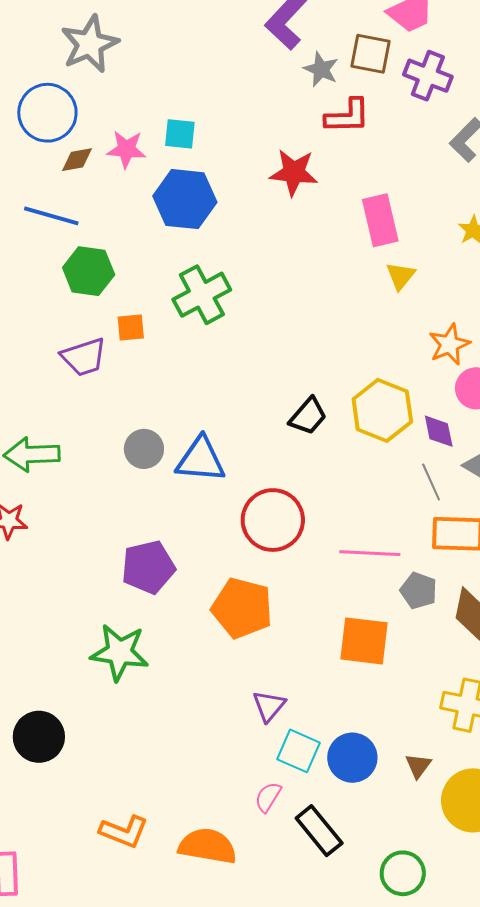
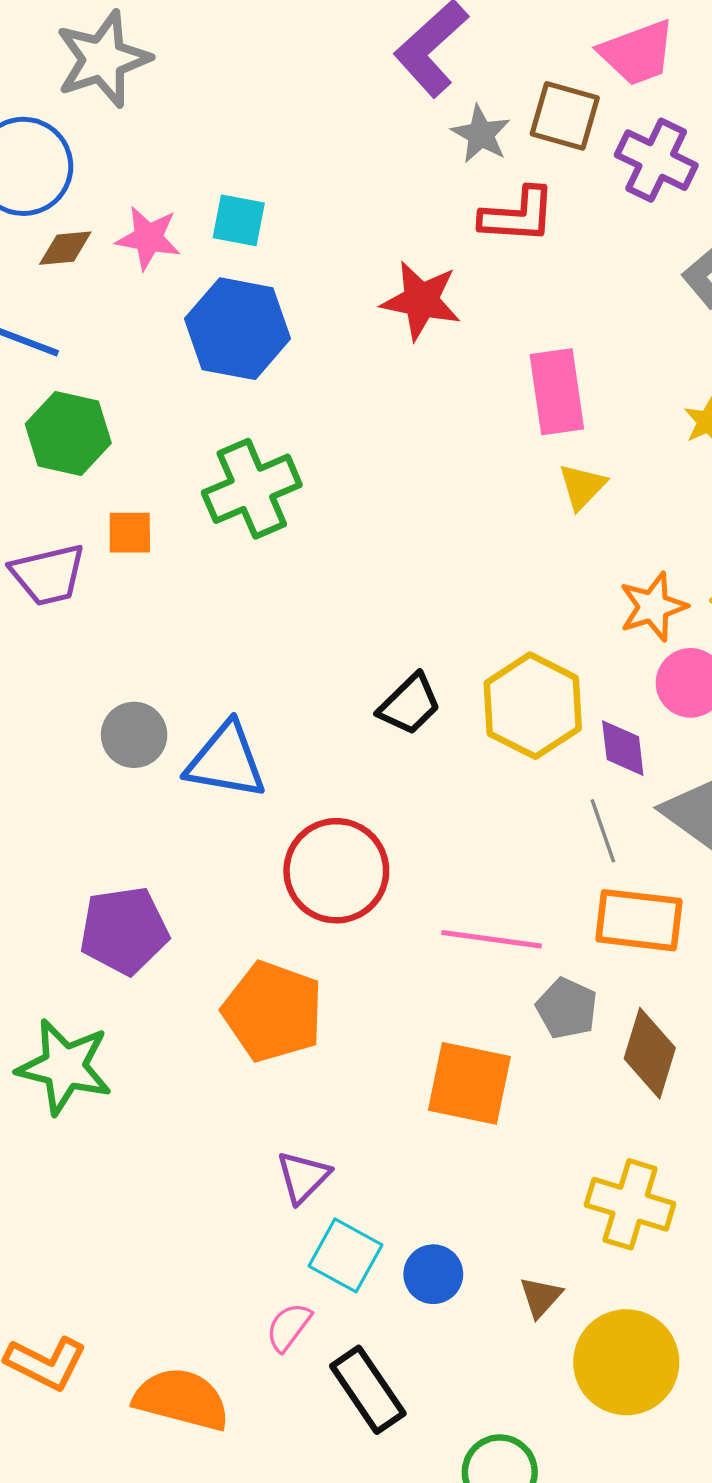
blue circle: (352, 758) -> (433, 1274), size x0.7

